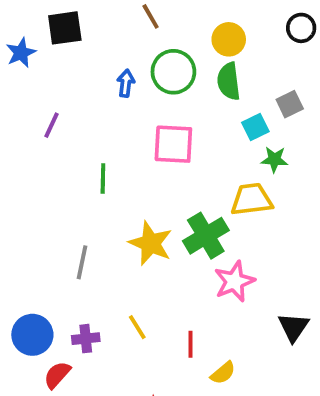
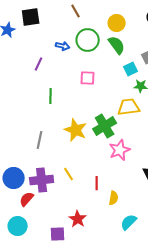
green semicircle: (229, 81) -> (117, 45), turned 150
blue arrow: (126, 83) -> (63, 46), turned 96
purple line: (51, 125) -> (39, 64), moved
pink square: (173, 144) -> (88, 78), size x0.7
purple cross: (86, 339) -> (42, 180), size x1.6
yellow semicircle: (223, 373) -> (114, 198), turned -40

